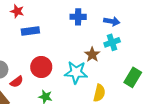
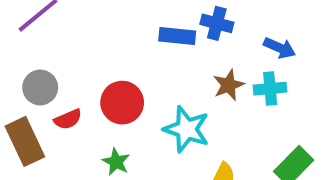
blue rectangle: (30, 31) -> (177, 36), moved
brown star: (92, 55) -> (229, 85), moved

